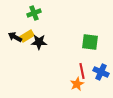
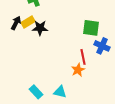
black arrow: (15, 37) -> (16, 23), turned 88
blue cross: (101, 72) -> (102, 46), moved

